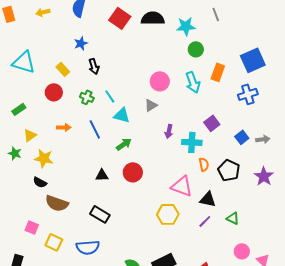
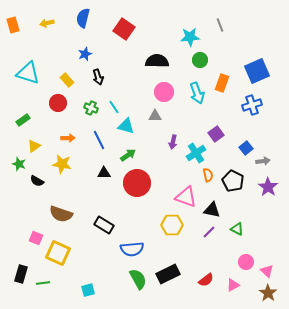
black semicircle: (153, 18) -> (157, 61), moved
gray triangle: (151, 105) -> (155, 116), turned 32
gray arrow: (263, 139) -> (263, 161), moved
cyan cross: (192, 142) -> (196, 153), turned -36
yellow star: (44, 158) -> (62, 164), moved
red circle: (133, 172) -> (137, 183), size x1.4
black triangle: (102, 175) -> (104, 173), moved
black semicircle: (40, 182) -> (37, 181), moved
yellow square: (54, 242) -> (58, 253), size x1.4
blue semicircle: (88, 247) -> (132, 249), moved

